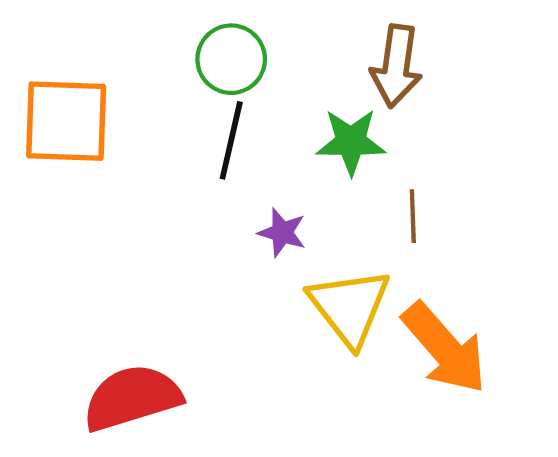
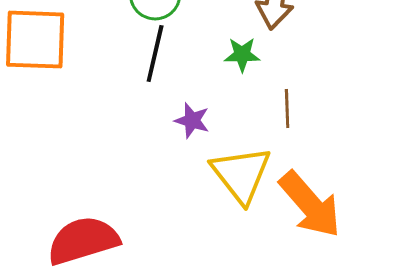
green star: (351, 142) -> (242, 55), size x0.7

